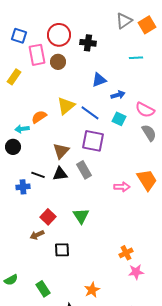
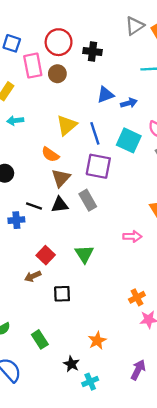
blue arrow: (118, 95) -> (129, 103), moved
blue line: (90, 113) -> (95, 133), turned 36
orange semicircle: (39, 117) -> (50, 154), moved, turned -112
cyan square: (119, 119) -> (129, 140), size x1.5
cyan arrow: (22, 129) -> (15, 121), moved
pink arrow: (122, 187) -> (132, 236), moved

